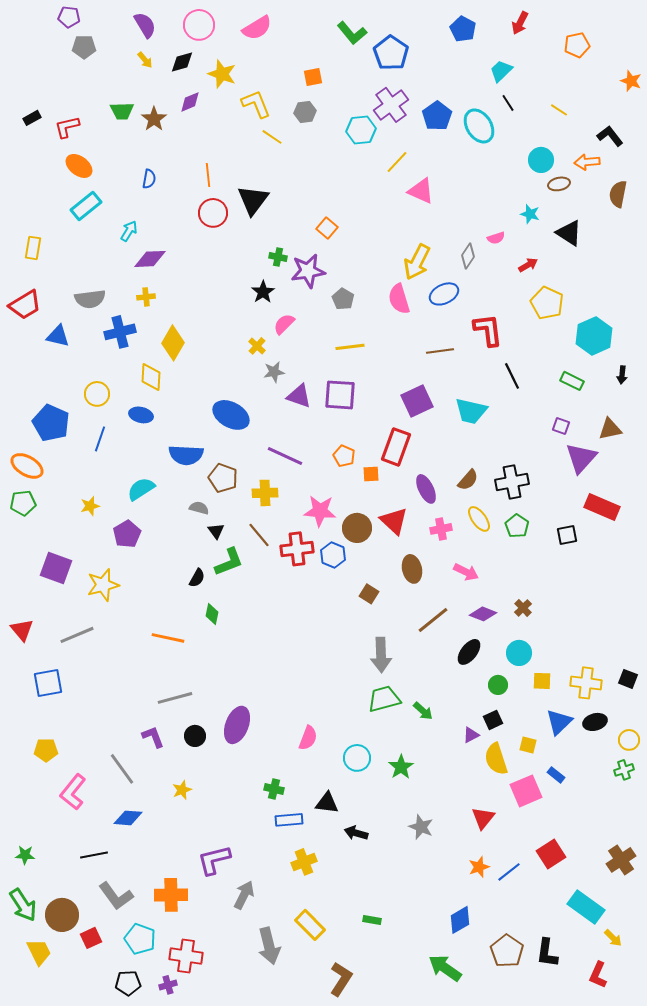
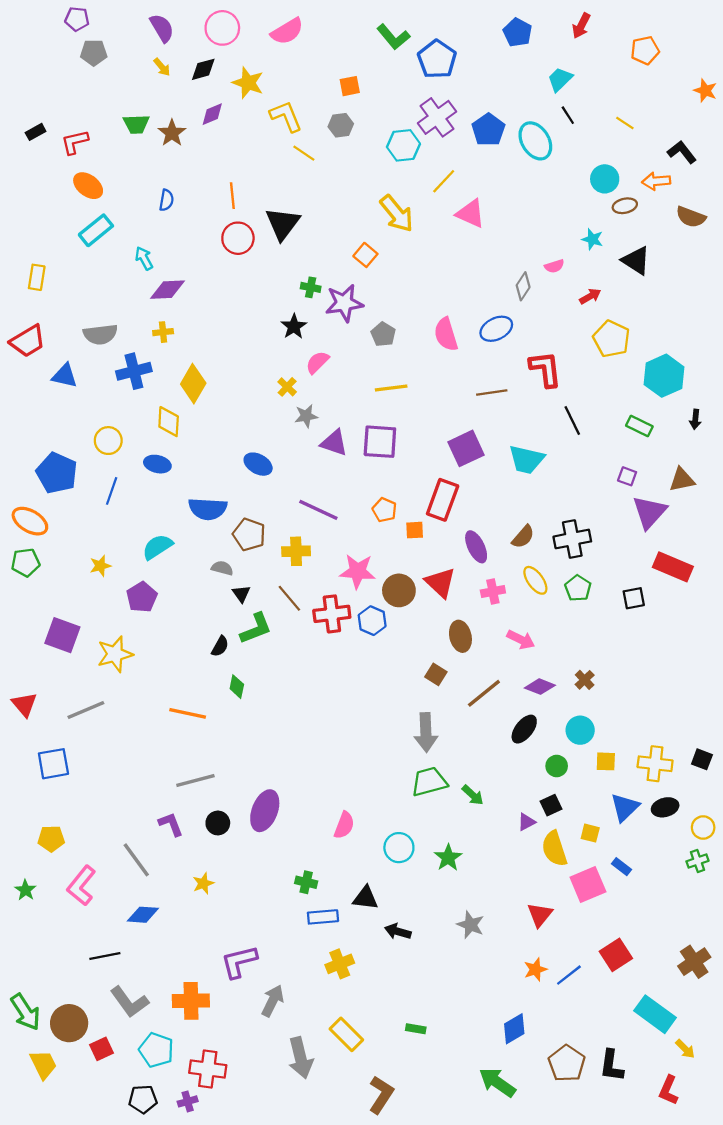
brown semicircle: (618, 194) -> (691, 217), turned -80
cyan arrow: (129, 231) -> (144, 258), turned -60
yellow arrow: (417, 262) -> (397, 214), moved, turned -66
blue ellipse: (231, 415) -> (258, 464), size x0.7
brown square: (369, 594) -> (436, 674), moved
green star: (25, 855) -> (25, 890), moved, turned 30

